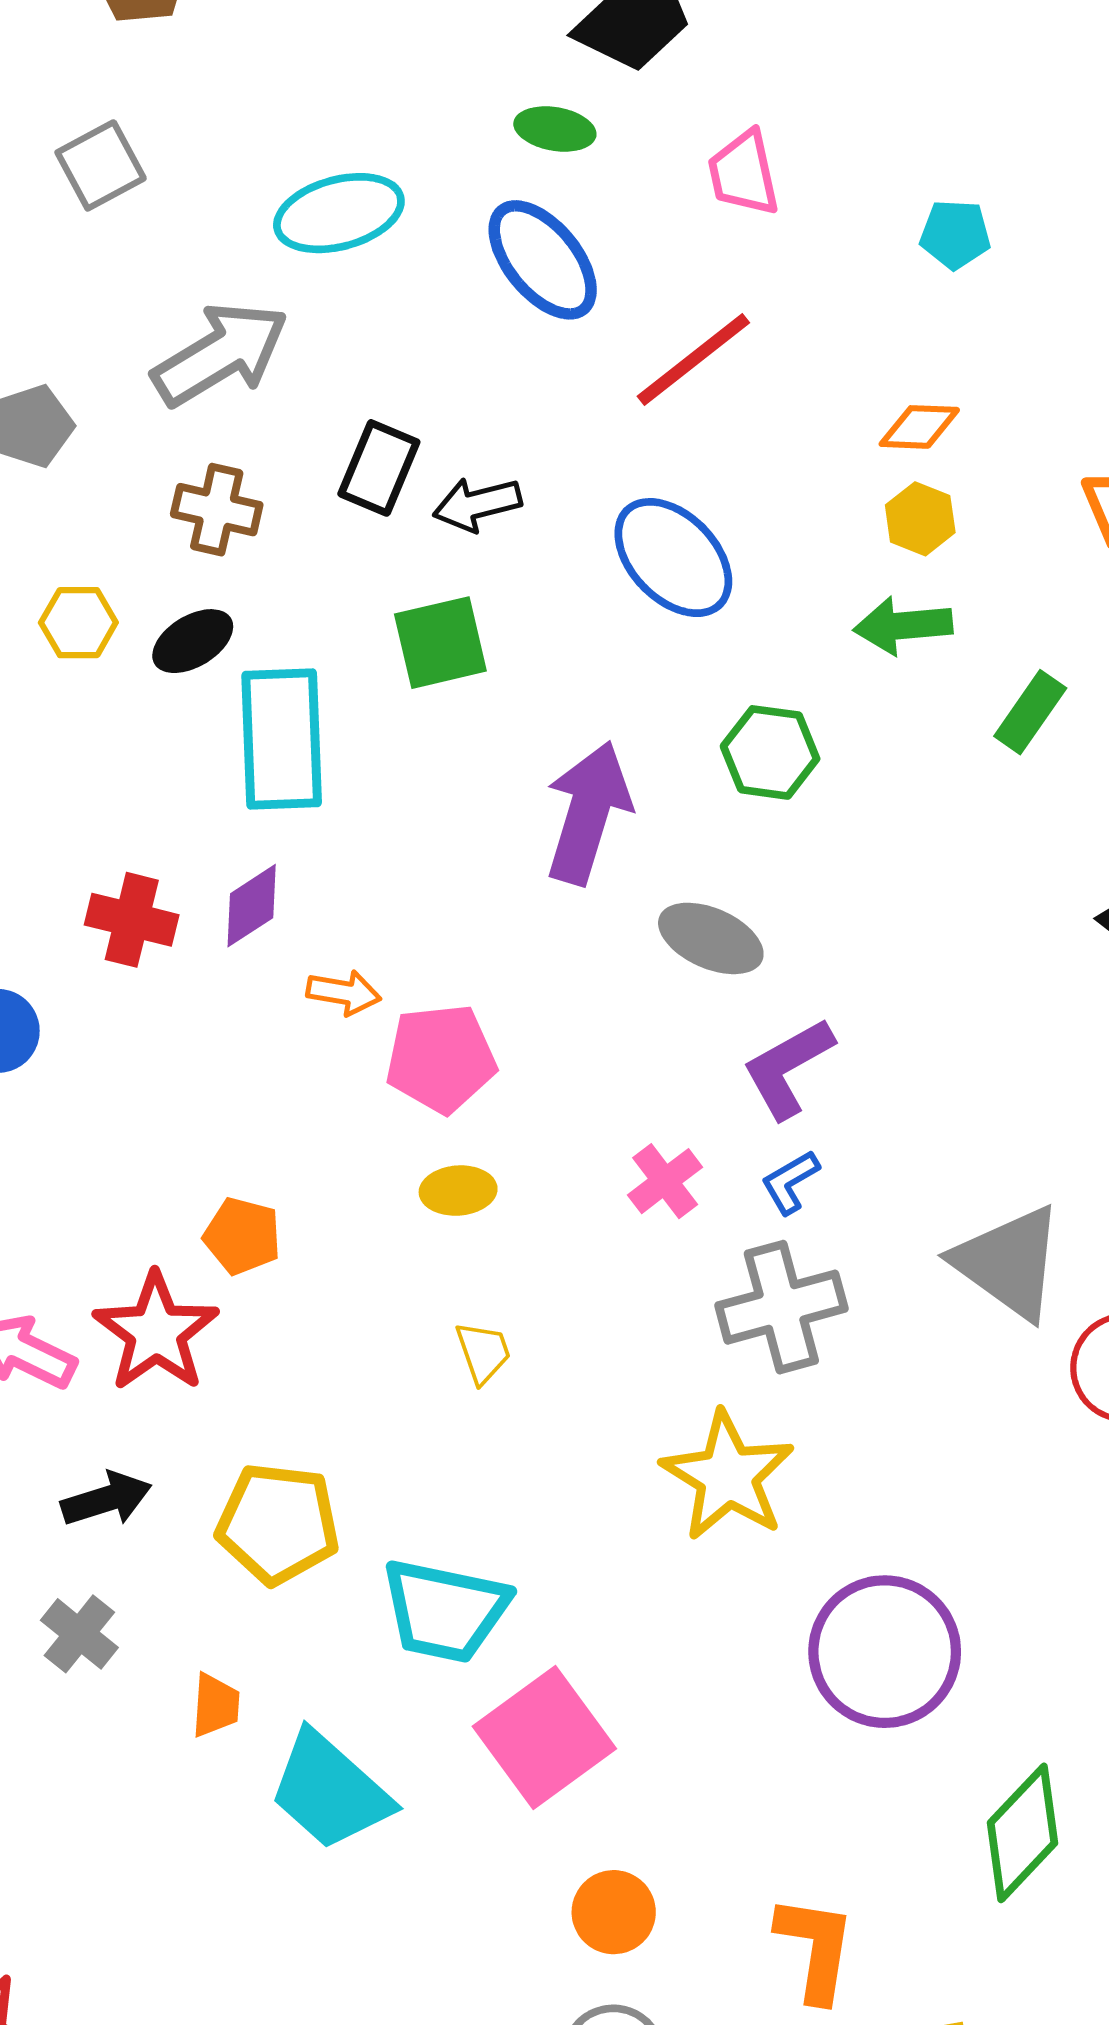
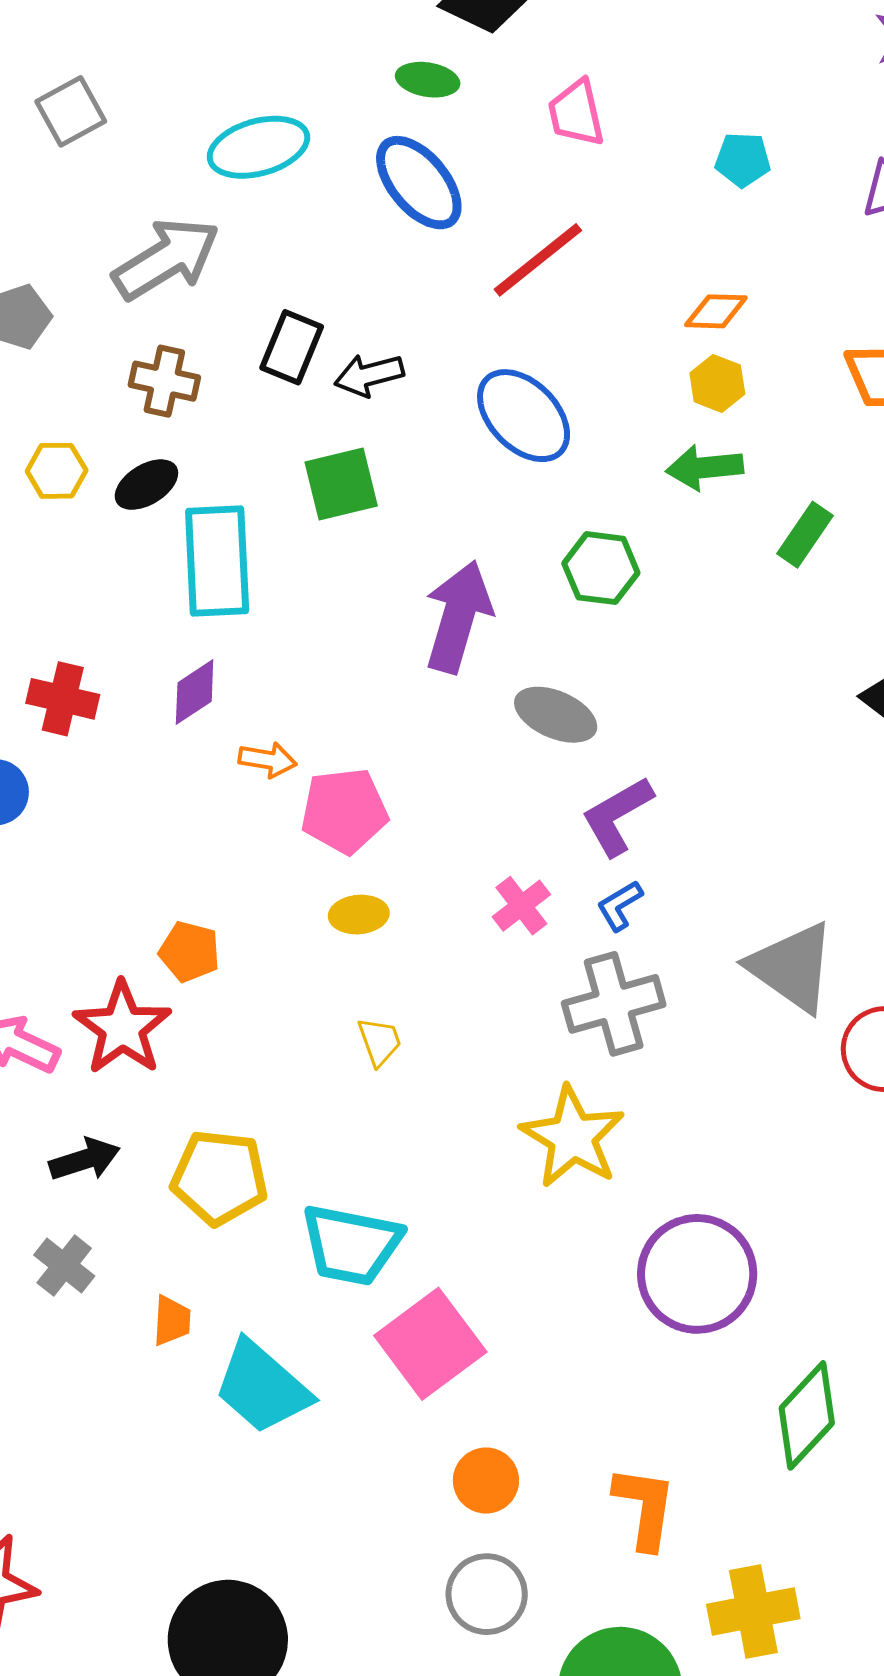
red cross: (132, 920) -> (63, 699), moved

